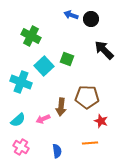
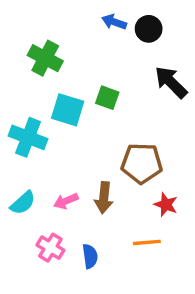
cyan square: (44, 66) -> (68, 110), turned -30
brown arrow: (61, 107) -> (104, 198), moved
pink cross: (21, 147) -> (50, 248), moved

